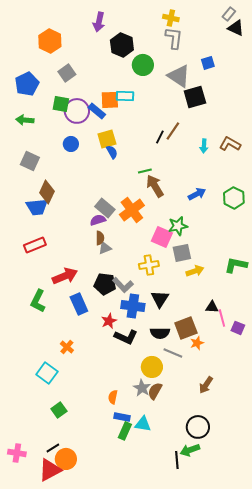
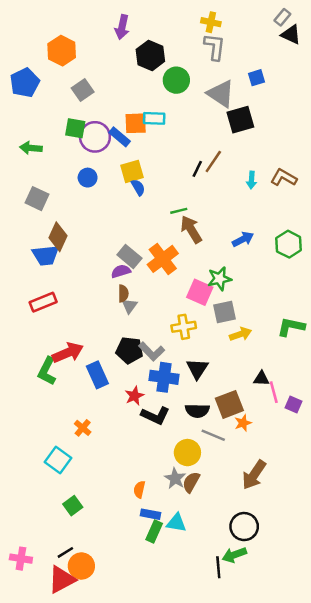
blue pentagon: (27, 84) -> (25, 83), moved
gray triangle: (105, 248) -> (129, 306), turned -32
red arrow: (65, 276) -> (68, 353), moved
brown arrow: (206, 385) -> (254, 475), size x1.4

